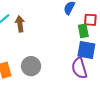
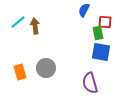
purple semicircle: (79, 68) -> (90, 83), moved

